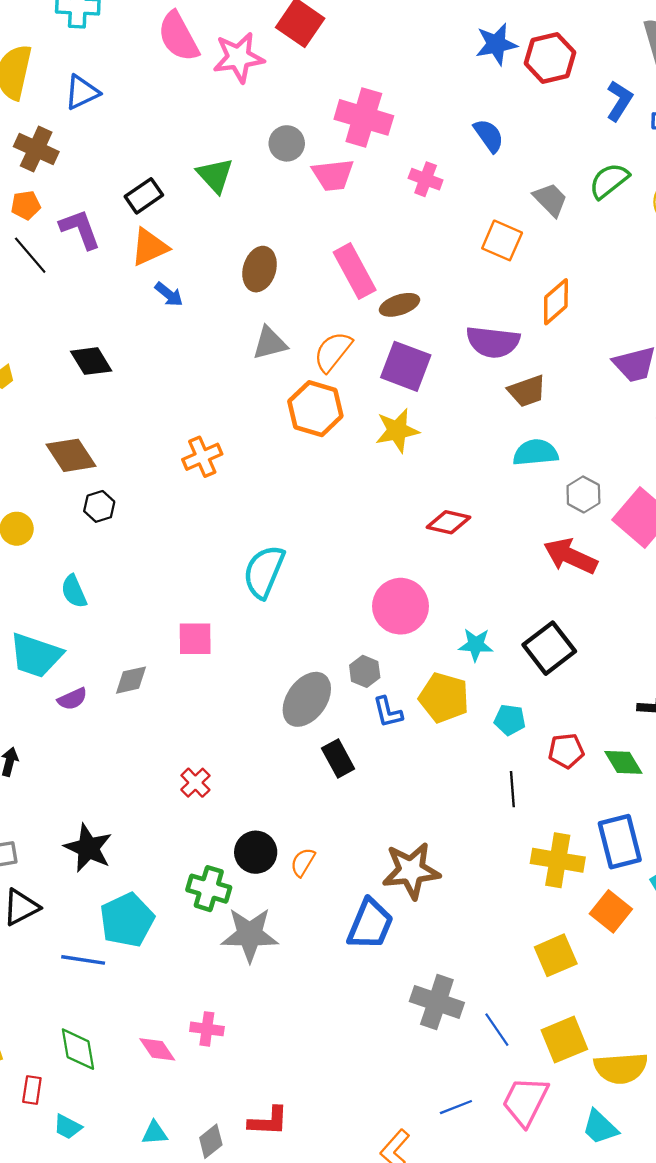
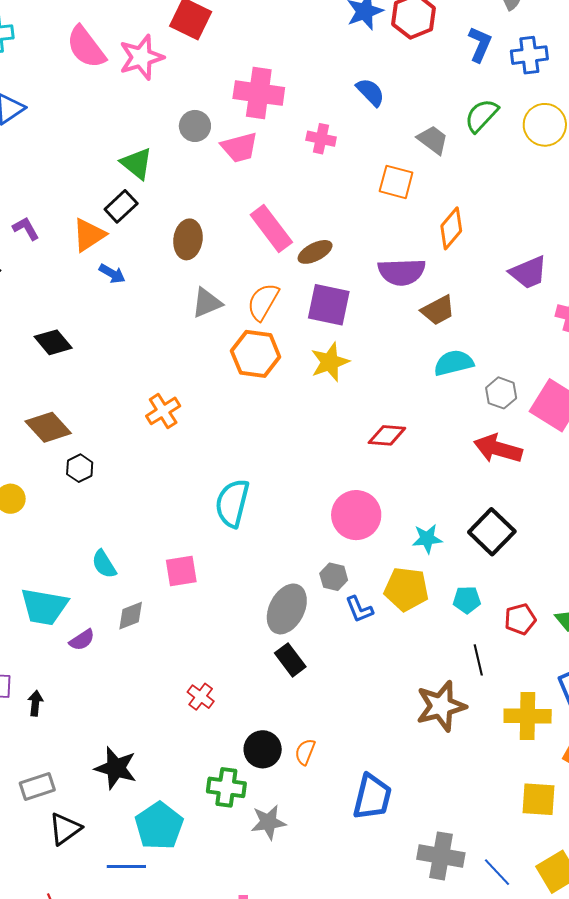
black rectangle: (144, 196) -> (121, 206), moved
purple L-shape: (80, 229) -> (26, 229), size x0.7
cyan semicircle: (74, 591) -> (104, 564), moved
black rectangle: (338, 759) -> (290, 660), moved
brown star: (411, 871) -> (441, 706), moved
gray star: (250, 935) -> (268, 822), size x0.7
yellow square: (556, 955) -> (538, 799), turned 36

